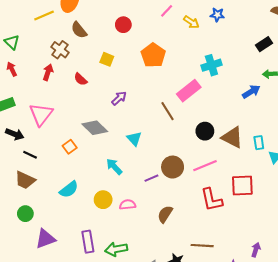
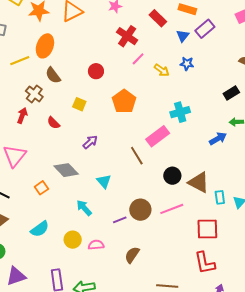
cyan rectangle: (259, 143) -> (220, 197), moved
red L-shape: (212, 200) -> (205, 263), moved

